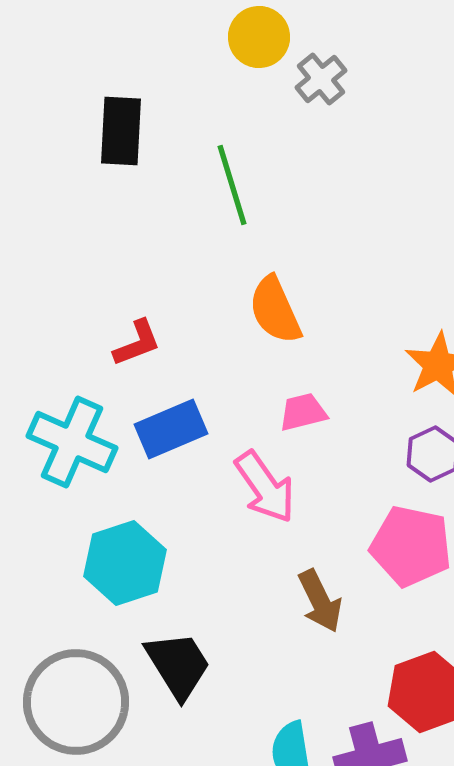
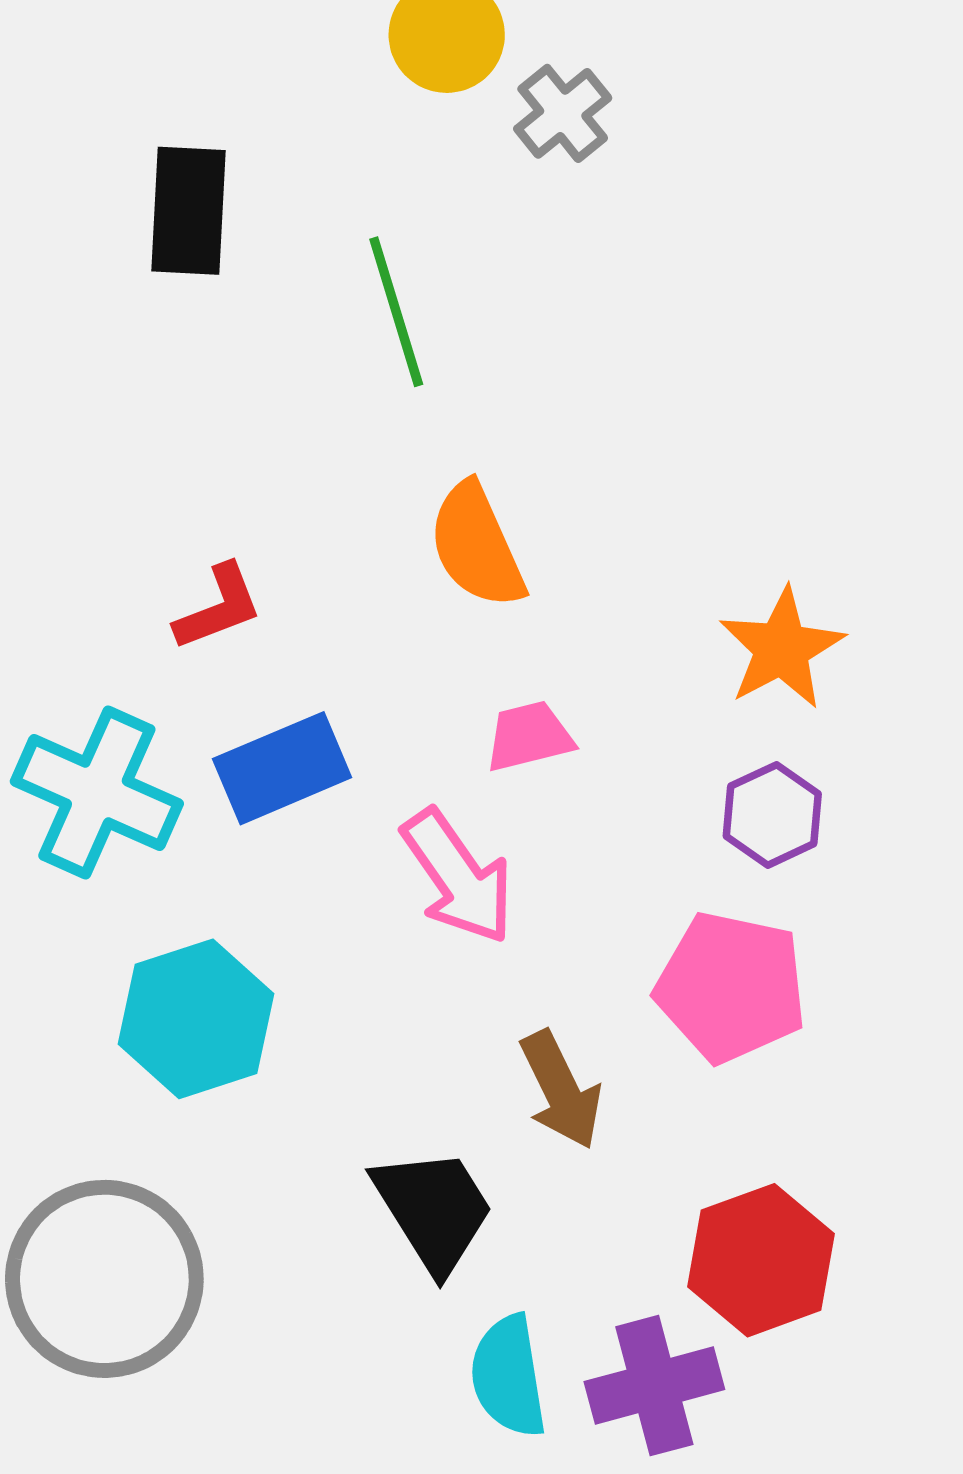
black trapezoid: (178, 665) -> (434, 1210), moved

